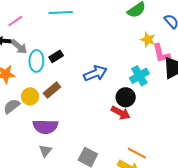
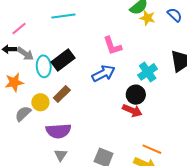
yellow star: (148, 40) -> (147, 18), moved
pink L-shape: (161, 53) -> (112, 46), moved
black rectangle: (56, 56) -> (63, 60), size x1.6

